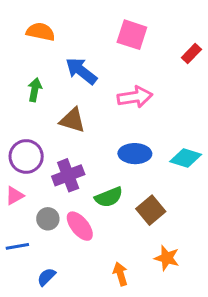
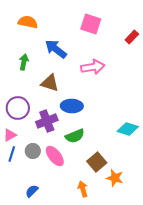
blue ellipse: (135, 154) -> (72, 106), moved
cyan diamond: (186, 158) -> (128, 129), moved
brown square: (151, 210) -> (97, 162), moved
blue line: (17, 246) -> (12, 154), moved, turned -63

